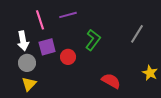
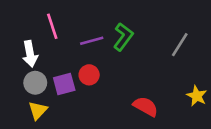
purple line: (68, 15) -> (92, 41), moved
green L-shape: (93, 40) -> (123, 37), moved
purple square: (47, 47) -> (64, 84), moved

